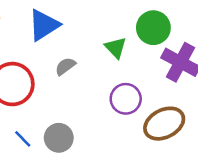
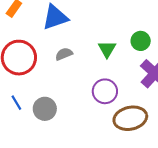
green circle: (153, 28) -> (141, 41), size x0.7

